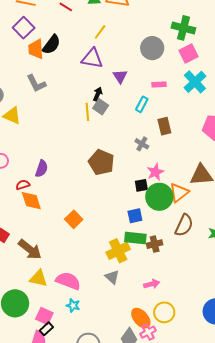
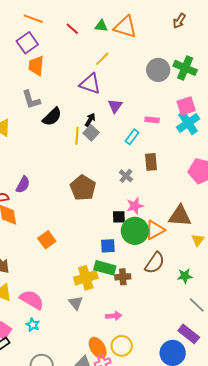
black semicircle: (51, 45) -> (52, 117), moved
gray circle: (152, 48) -> (158, 70), moved
pink square: (188, 54) -> (186, 106), moved

